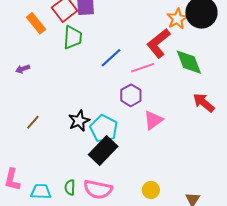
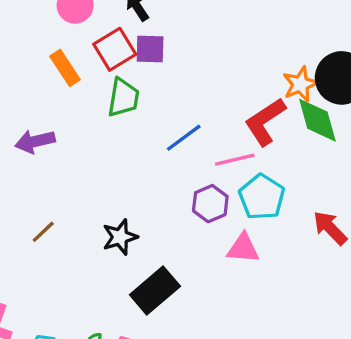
green diamond: (189, 62) -> (317, 120), moved
purple arrow: (23, 69) -> (35, 141), size x1.6
pink triangle: (153, 120) -> (243, 248), turned 35
cyan pentagon: (104, 129) -> (262, 197), moved

